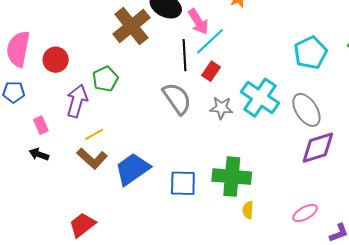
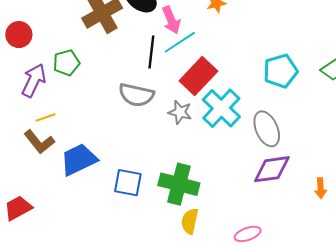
red rectangle: (211, 71) -> (198, 76), moved, size x1.8
gray semicircle: (177, 98) -> (136, 95), turned 128
yellow semicircle: (248, 210) -> (190, 221), size x1.4

